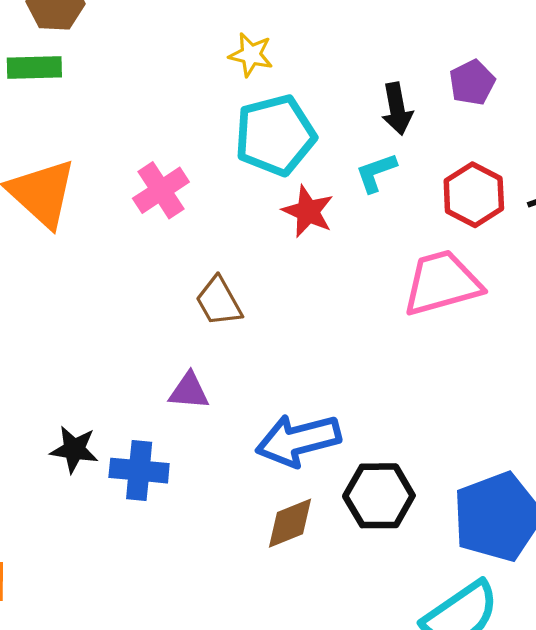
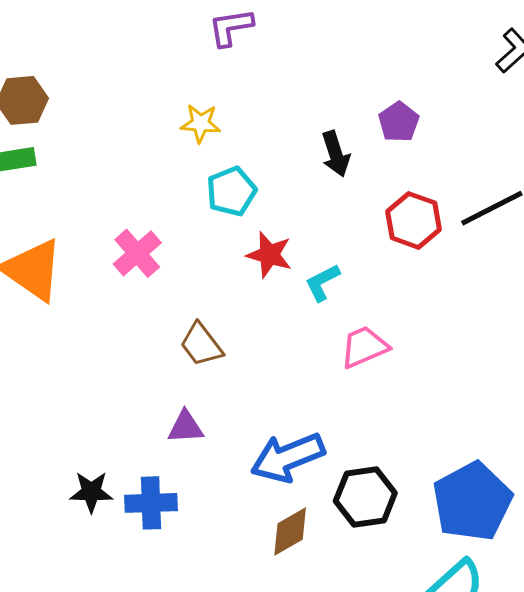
cyan pentagon: (275, 135) -> (231, 191), size x0.7
cyan L-shape: (376, 173) -> (322, 282), moved
pink trapezoid: (442, 283) -> (364, 347), moved, size x0.7

